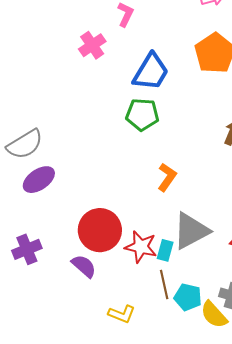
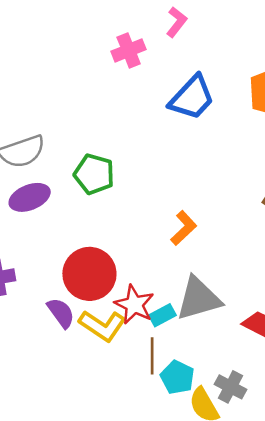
green pentagon: (142, 114) -> (94, 174), moved
cyan rectangle: (165, 250) -> (162, 315), turned 35
yellow L-shape: (122, 314) -> (102, 326), moved, size x1.4

